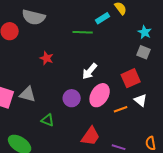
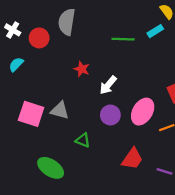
gray semicircle: (34, 17) -> (67, 22), turned 85
cyan rectangle: (103, 18) -> (155, 31), moved
white arrow: (90, 71) -> (108, 85), moved

